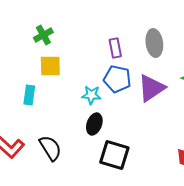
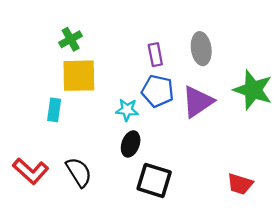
yellow square: (50, 66) -> (79, 76), size x1.4

